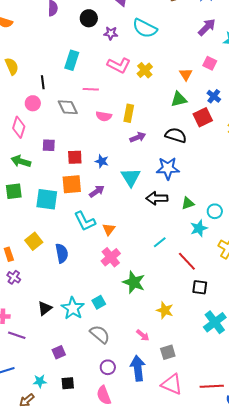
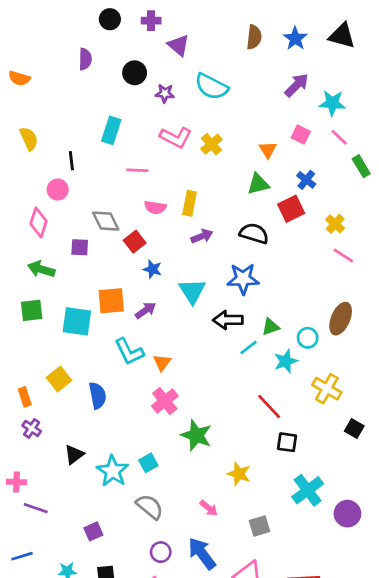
gray diamond: (68, 107) -> (106, 221), moved
red square: (75, 157) -> (135, 242), moved, turned -35
cyan line: (160, 242) -> (249, 347), moved
black triangle: (45, 308) -> (74, 455), moved
gray square: (168, 352) -> (260, 526), moved
blue arrow: (138, 368) -> (202, 553), turned -30

